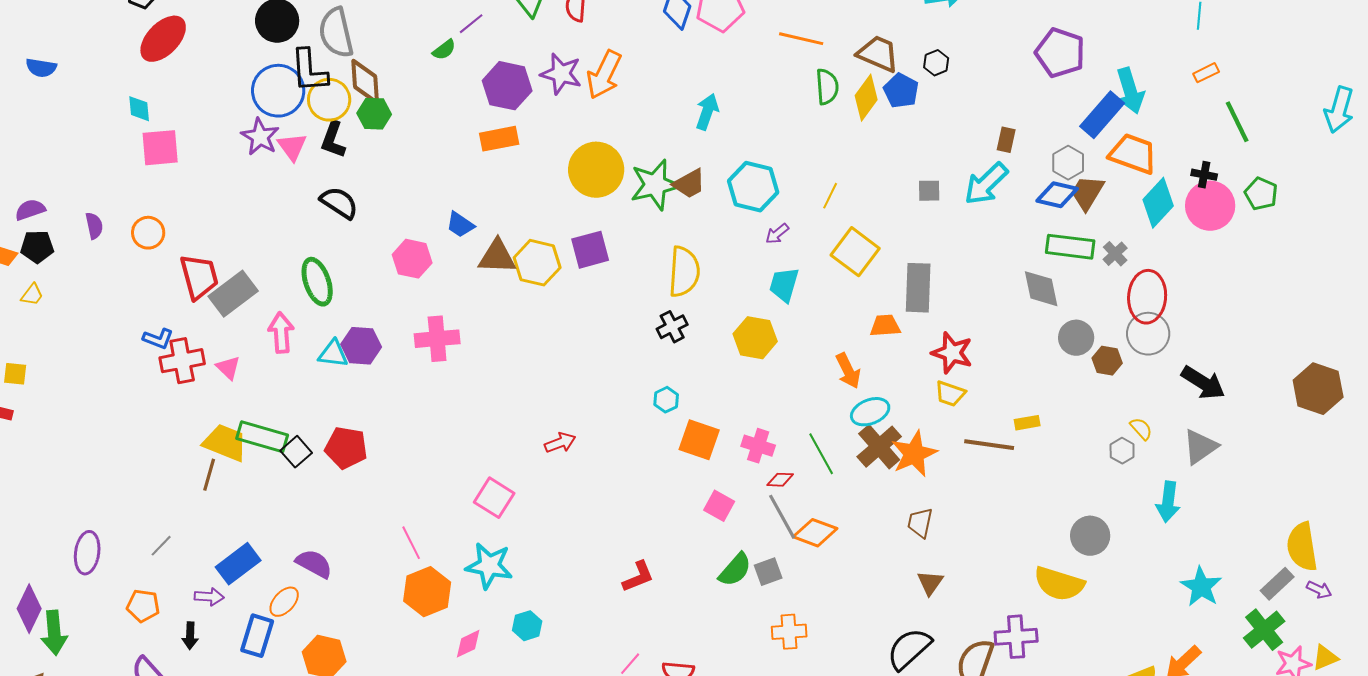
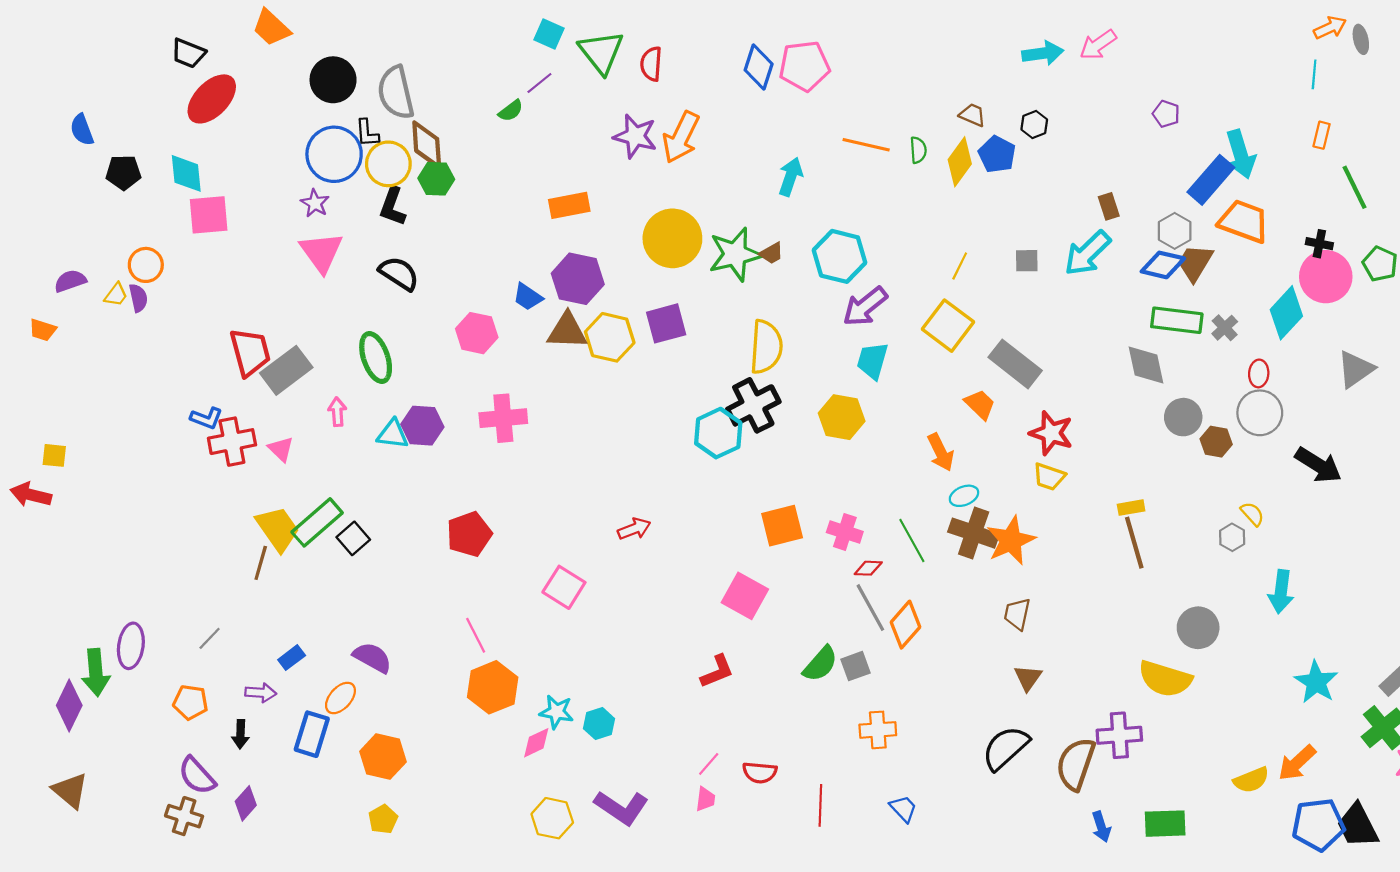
orange line: (801, 39) -> (866, 145), moved
purple pentagon: (1060, 53) -> (1166, 114), size x0.5
brown trapezoid: (878, 54) -> (973, 115), size x0.6
blue semicircle: (41, 68) -> (82, 130), turned 60
black L-shape: (309, 71) -> (367, 133), size x0.6
orange rectangle: (1206, 73) -> (1321, 135), turned -50
purple hexagon: (507, 86) -> (578, 279), moved
green semicircle: (827, 87) -> (918, 150), size x0.7
cyan diamond: (139, 109) -> (186, 173), size x1.4
purple star: (260, 137) -> (315, 203), size x0.7
brown rectangle: (1006, 140) -> (1109, 206), turned -30
pink triangle: (292, 147) -> (321, 252), moved, size x1.4
brown trapezoid: (689, 184) -> (771, 253), size x0.7
yellow line: (830, 196) -> (960, 266), moved
cyan diamond: (1158, 203) -> (1286, 313), moved
orange circle: (148, 233) -> (146, 265), moved
purple arrow: (777, 234) -> (865, 306), size x1.8
black pentagon: (37, 247) -> (123, 172), moved
gray rectangle: (918, 288) -> (1015, 364), turned -54
yellow trapezoid: (32, 295) -> (116, 295), moved
red ellipse: (1147, 297) -> (1259, 373), size x0.5
orange trapezoid: (885, 326) -> (980, 404), turned 48
black cross: (672, 327) -> (753, 405), size x1.6
pink arrow: (281, 333) -> (337, 412), size x0.7
cyan hexagon: (666, 400) -> (718, 433), moved, size x1.8
cyan ellipse: (870, 412) -> (964, 496), size x0.7
green rectangle: (262, 437) -> (317, 522), turned -57
orange square: (699, 440) -> (782, 526), turned -33
yellow trapezoid: (225, 443) -> (278, 529), turned 33
brown line: (989, 445) -> (1134, 543), moved, turned 66
brown cross: (879, 447) -> (974, 533), turned -30
gray triangle: (1200, 447) -> (1356, 369), moved
red pentagon: (346, 448) -> (469, 534), moved, turned -30
pink square: (719, 506) -> (745, 596), moved, size x1.4
orange diamond: (815, 533) -> (905, 625), turned -69
blue rectangle: (238, 564) -> (292, 658), size x0.6
cyan star: (489, 566) -> (556, 712), moved, size x0.7
green arrow: (54, 633) -> (96, 672), moved

